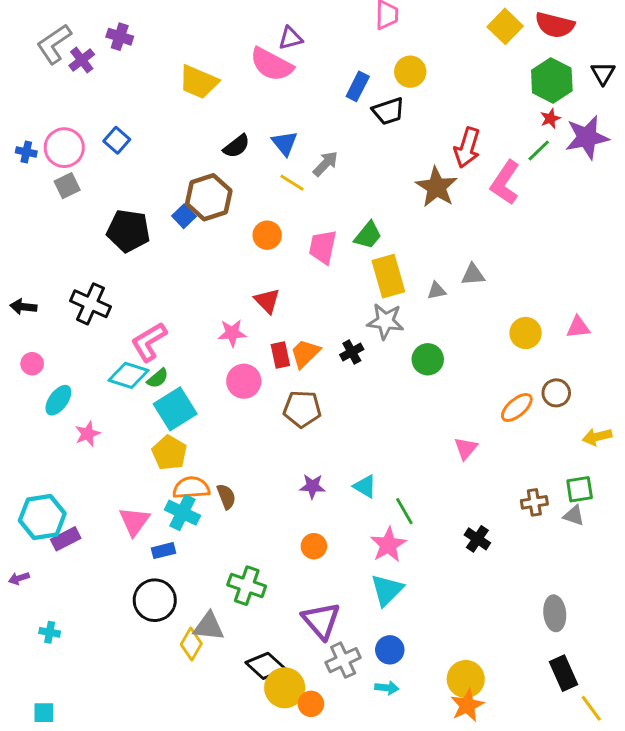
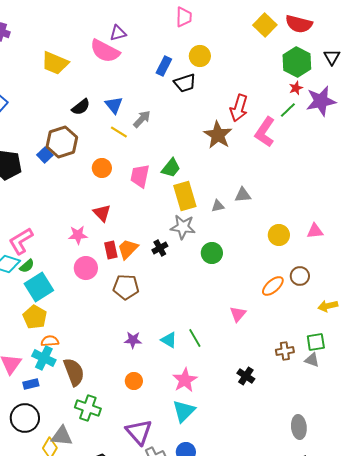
orange semicircle: (191, 488) -> (50, 341), size x0.7
brown semicircle: (226, 497) -> (74, 372), moved, size x1.6
green line: (404, 511) -> (195, 338), moved

